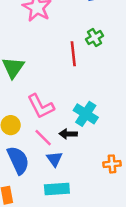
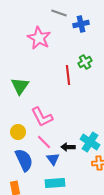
cyan cross: (86, 114) -> (90, 142), moved
black arrow: (68, 134) -> (68, 147), moved

